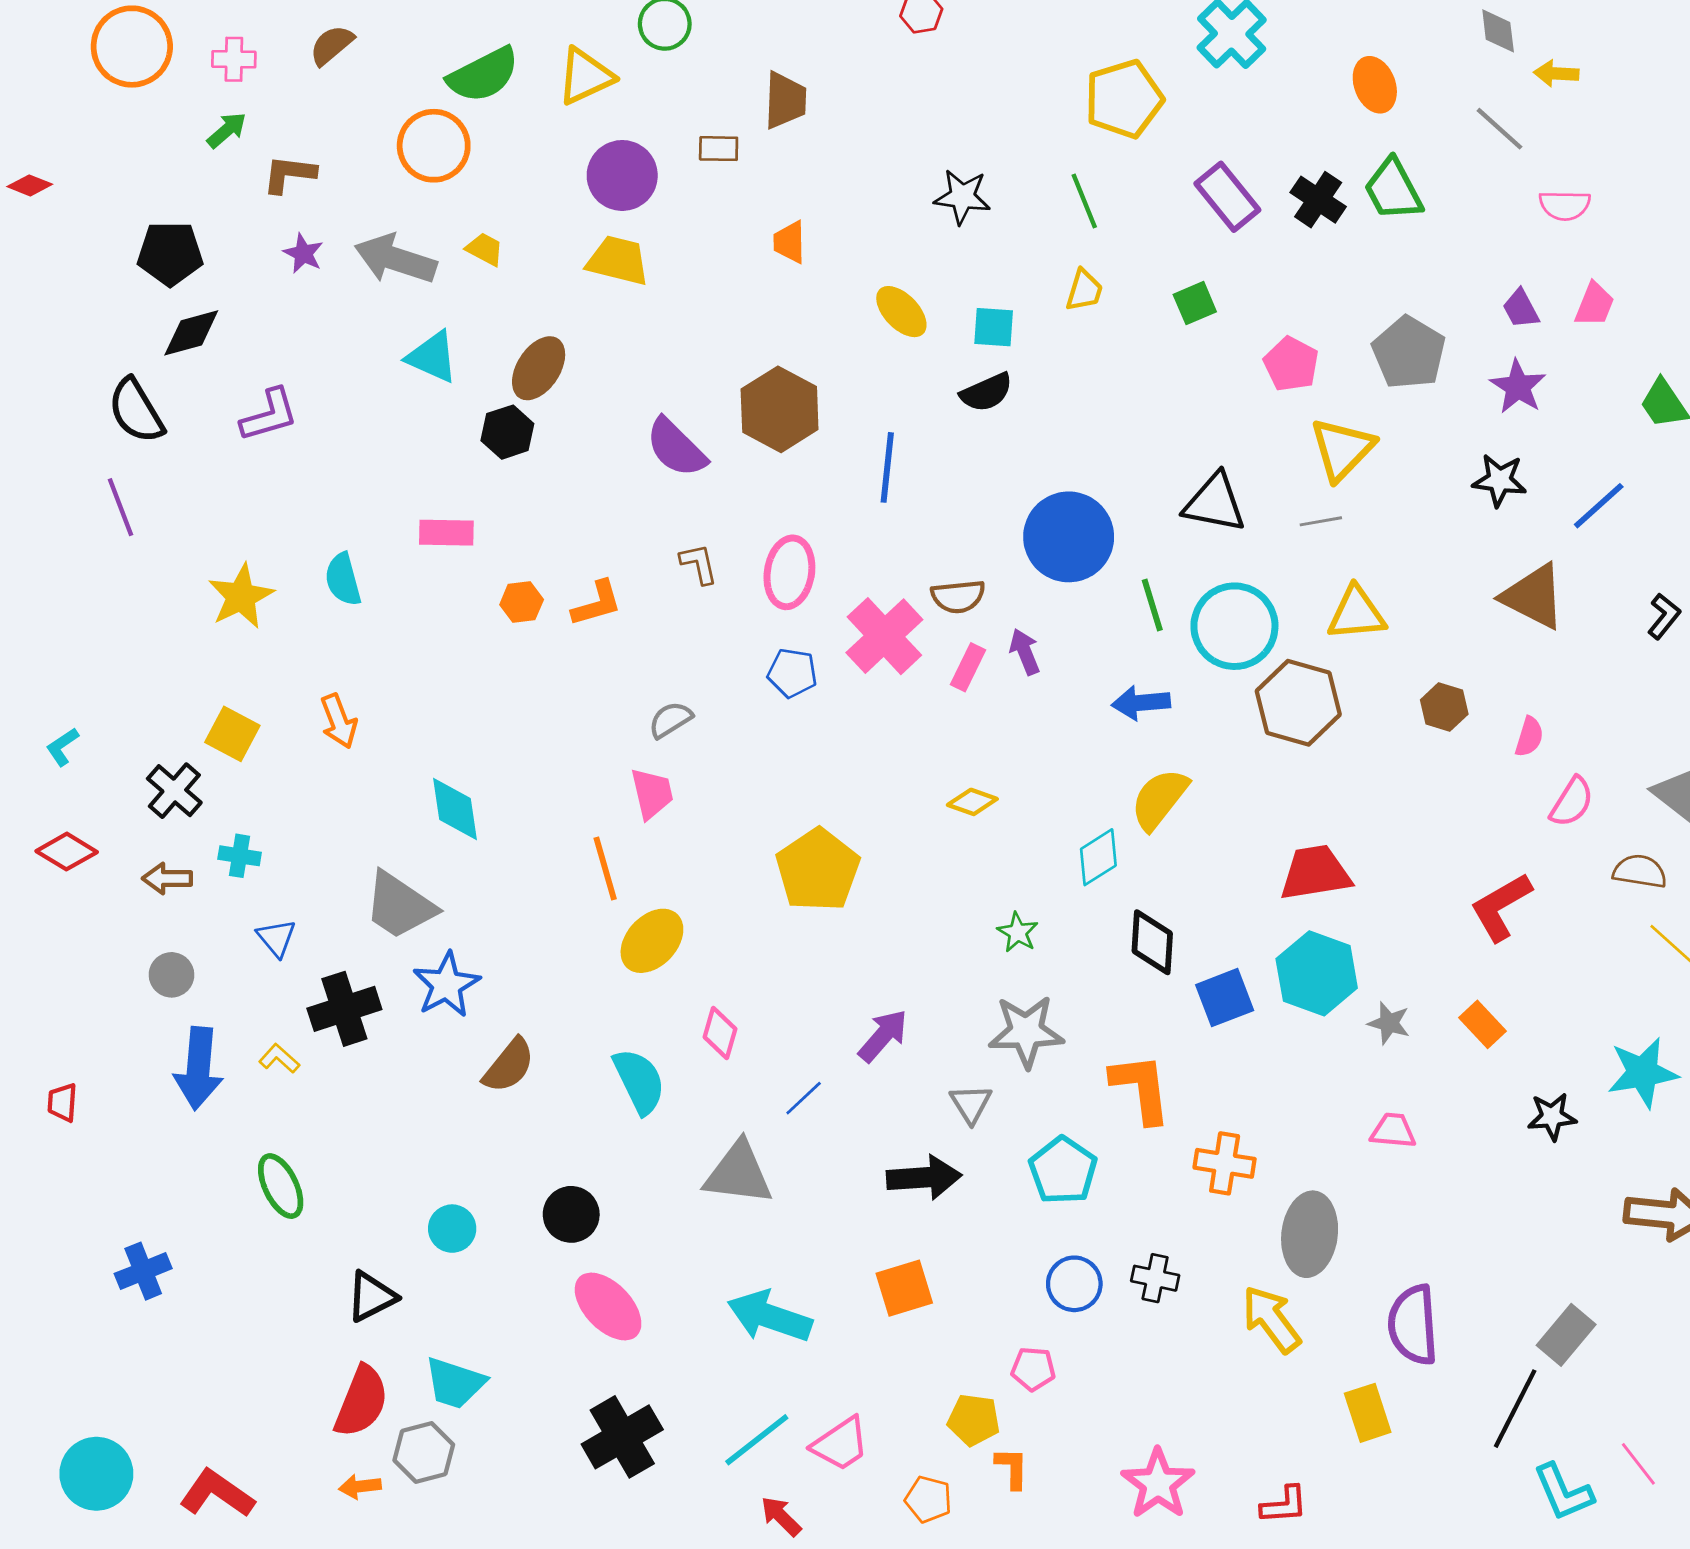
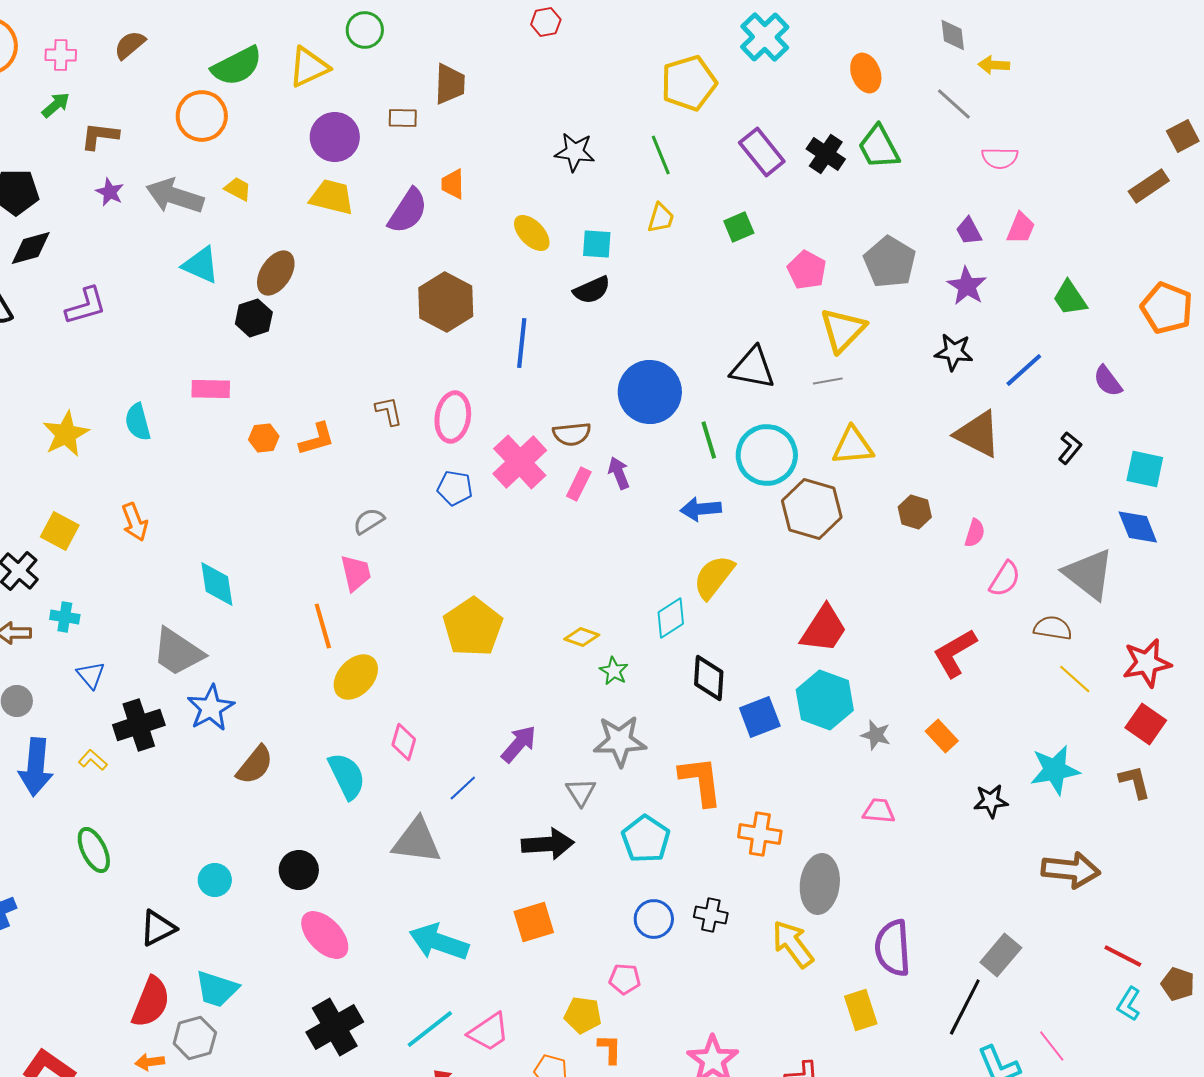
purple semicircle: (676, 448) -> (408, 211), moved, turned -102
yellow diamond: (972, 802) -> (582, 637), moved
red trapezoid: (1315, 873) -> (824, 629), turned 132

